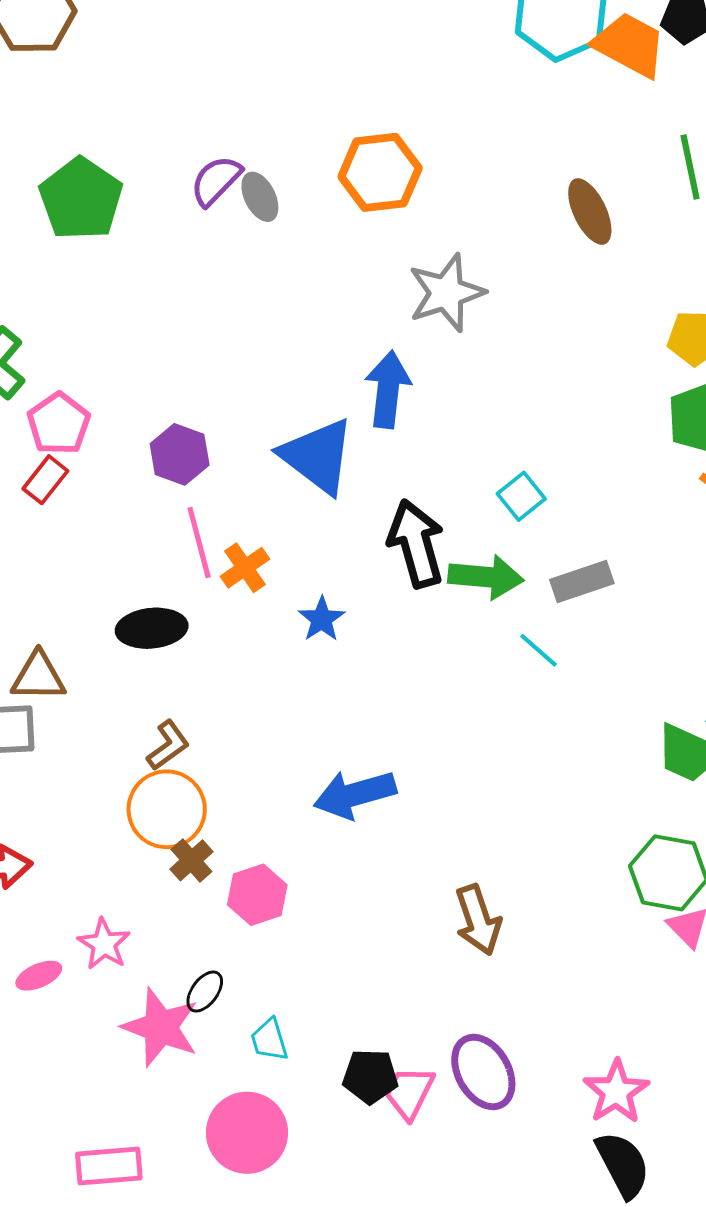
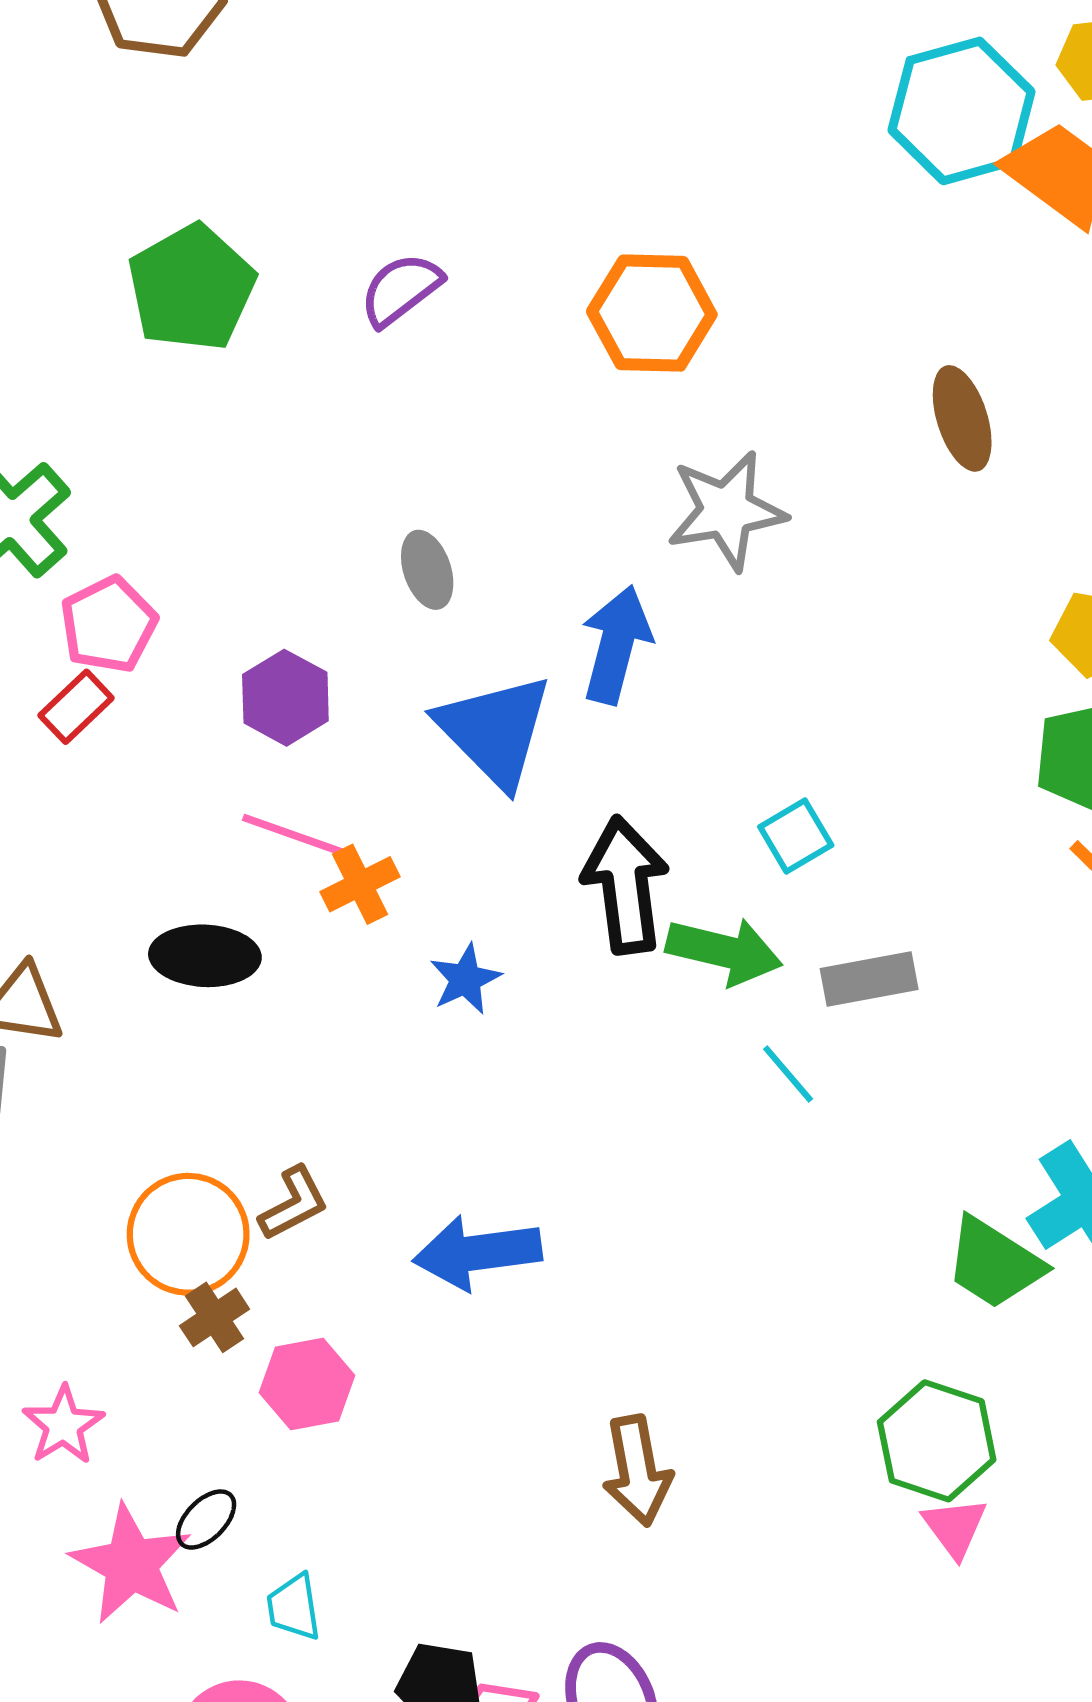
gray ellipse: (260, 197) -> (427, 570), moved
pink line: (199, 542) -> (296, 836), turned -64
brown L-shape: (168, 745) -> (294, 1203), moved

